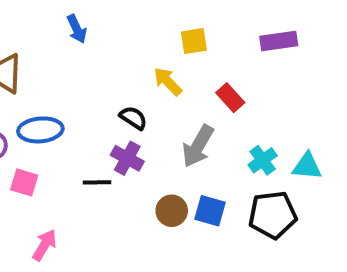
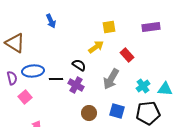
yellow arrow: (168, 81) -> (96, 47), turned 98
pink square: (24, 182) -> (25, 97), turned 32
black line: (97, 182) -> (56, 79), moved
brown circle: (172, 211) -> (89, 113), moved

